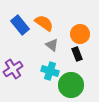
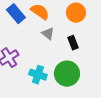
orange circle: (80, 34) -> (76, 13), moved
cyan cross: (50, 71) -> (38, 75), moved

